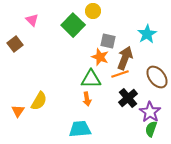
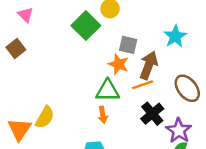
pink triangle: (32, 20) -> (26, 15), moved
orange triangle: (18, 111) -> (19, 129), size x1.5

